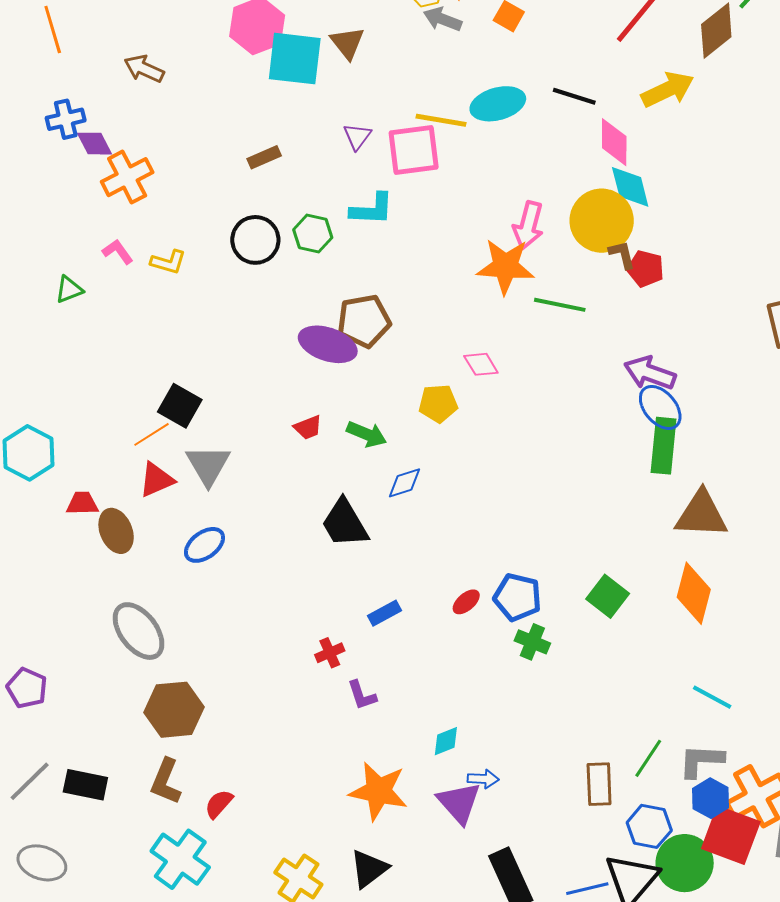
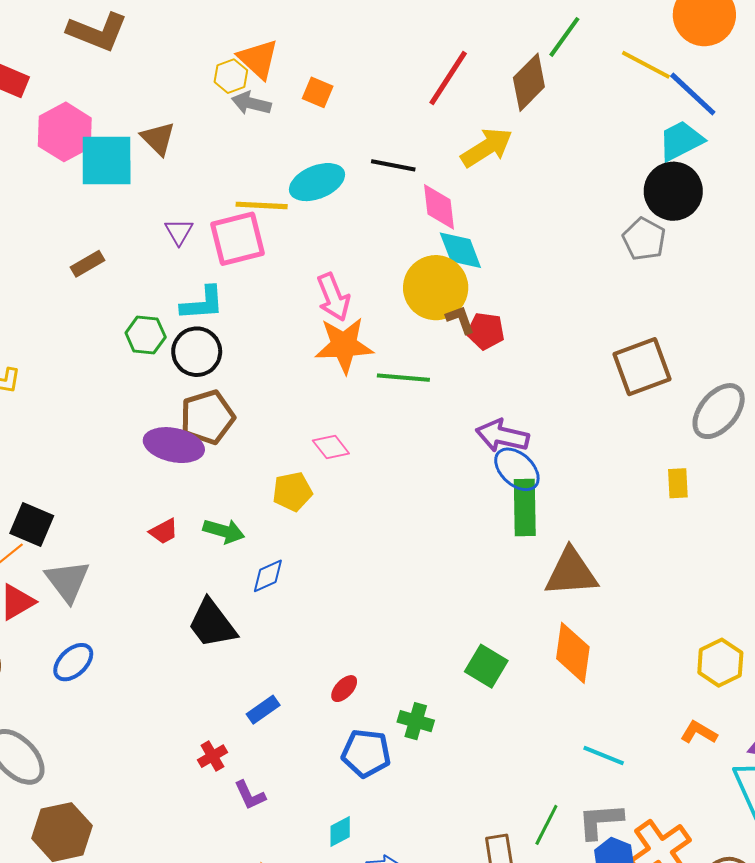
pink arrow: (528, 225) -> (333, 297), moved, turned -30
black circle: (255, 240) -> (197, 352), moved
blue pentagon: (517, 597) -> (366, 753), moved

